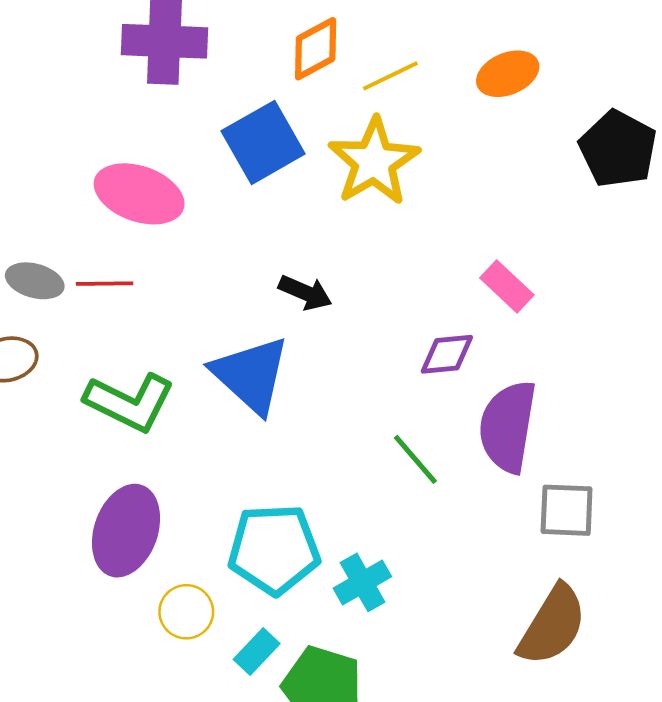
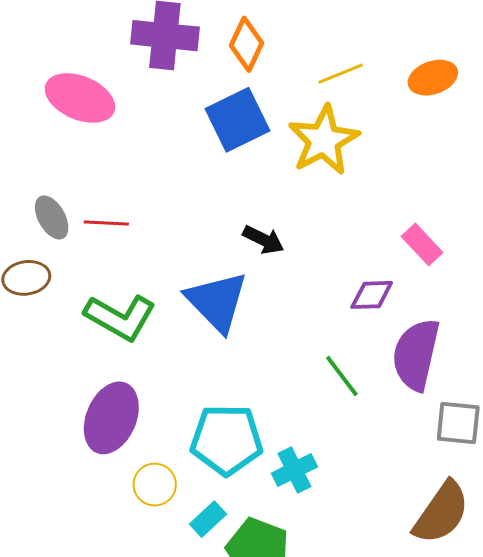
orange diamond: (316, 49) -> (246, 44), moved, turned -40
pink ellipse: (139, 194) -> (80, 98), moved
gray ellipse: (35, 281) -> (52, 217), turned 42

